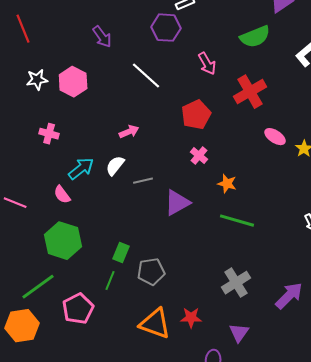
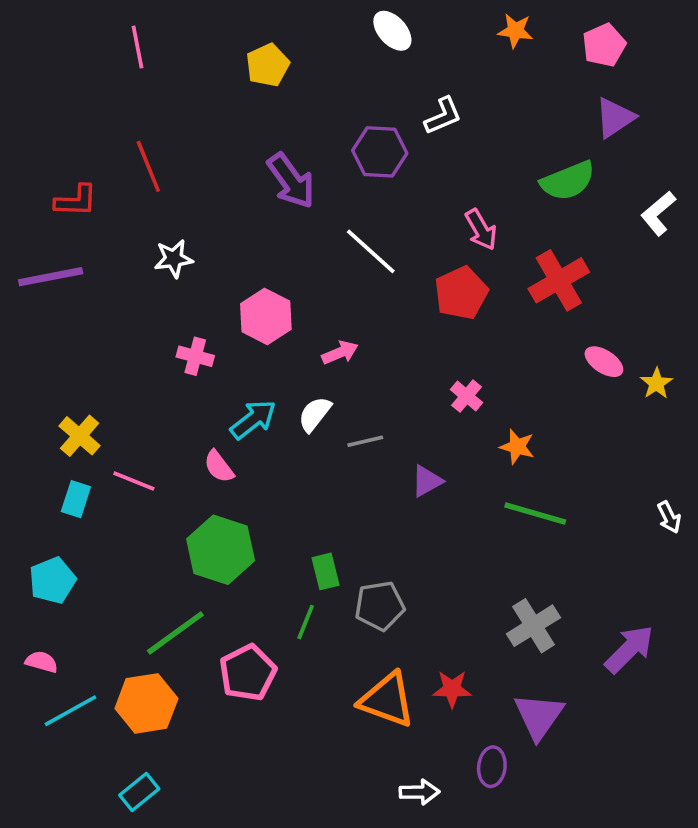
purple hexagon: (166, 28) -> (380, 152), moved
purple arrow: (102, 37) -> (291, 181), size x1.4
pink hexagon: (73, 82) -> (266, 316), moved
red pentagon: (196, 115) -> (461, 293), moved
purple triangle: (177, 203) -> (427, 481), size x0.7
green rectangle: (121, 253) -> (325, 571), turned -36
purple triangle: (239, 333) -> (539, 716), size x1.4

